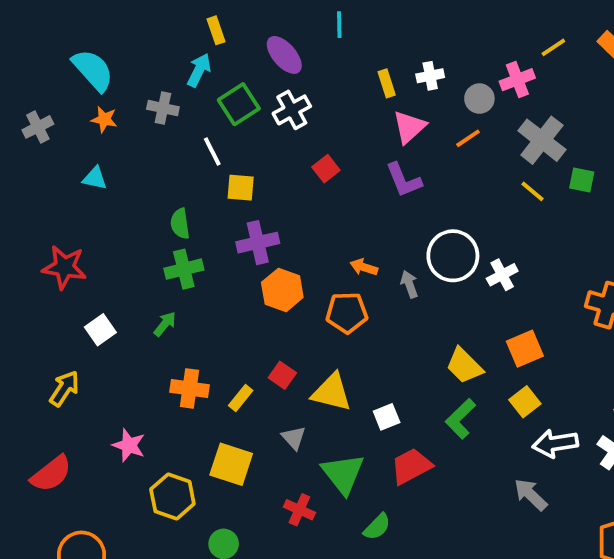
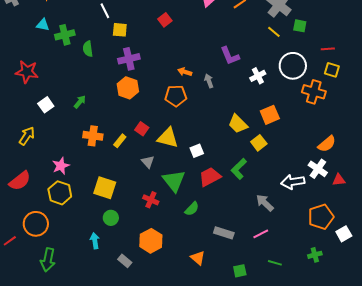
purple L-shape: (404, 180) -> (230, 56), moved
white circle: (453, 256) -> (293, 66), moved
green cross: (184, 269) -> (65, 35), moved
orange hexagon: (282, 290) -> (128, 88), moved
yellow square: (525, 402) -> (259, 143), moved
green L-shape: (460, 419) -> (239, 169), moved
white arrow: (555, 443) -> (293, 182), moved
pink star: (129, 445) -> (61, 166), turned 30
yellow square: (231, 464) -> (105, 188), moved
gray arrow: (531, 495) -> (265, 203), moved
yellow hexagon: (172, 496) -> (60, 193), moved

